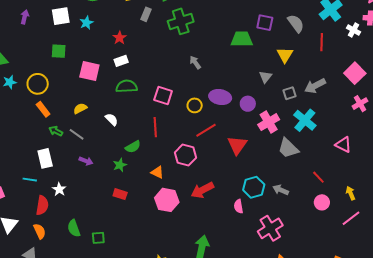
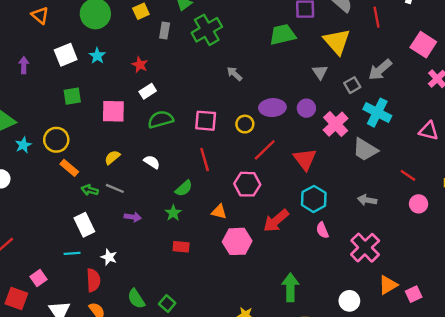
yellow triangle: (285, 55) -> (337, 42), size x1.4
cyan hexagon: (254, 187) -> (314, 199), moved
green square: (98, 238) -> (167, 303), turned -32

